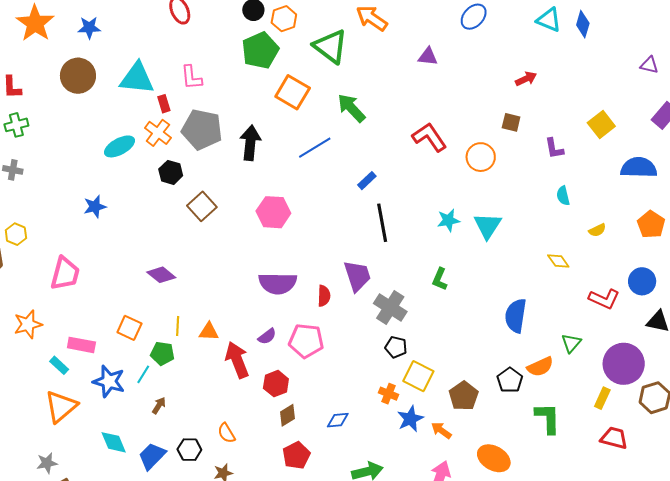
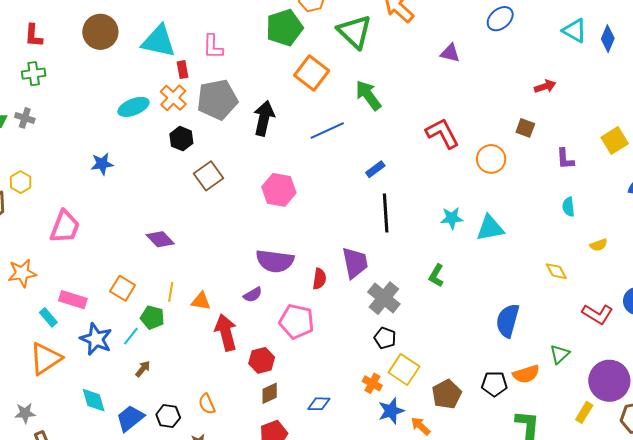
gray pentagon: (202, 130) -> (217, 100), turned -30
cyan triangle: (488, 226) -> (490, 228), turned 40
purple semicircle: (267, 336) -> (253, 295), moved
black pentagon: (510, 380) -> (494, 384), turned 30

